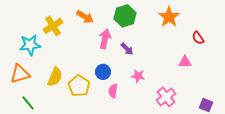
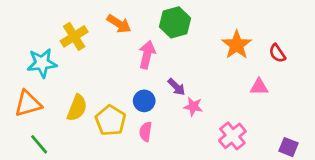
orange star: (169, 17) -> (237, 45), moved
purple arrow: (127, 49) -> (176, 87), moved
pink semicircle: (113, 91) -> (146, 132), moved

